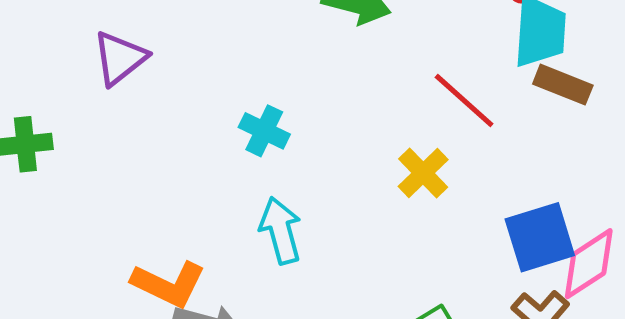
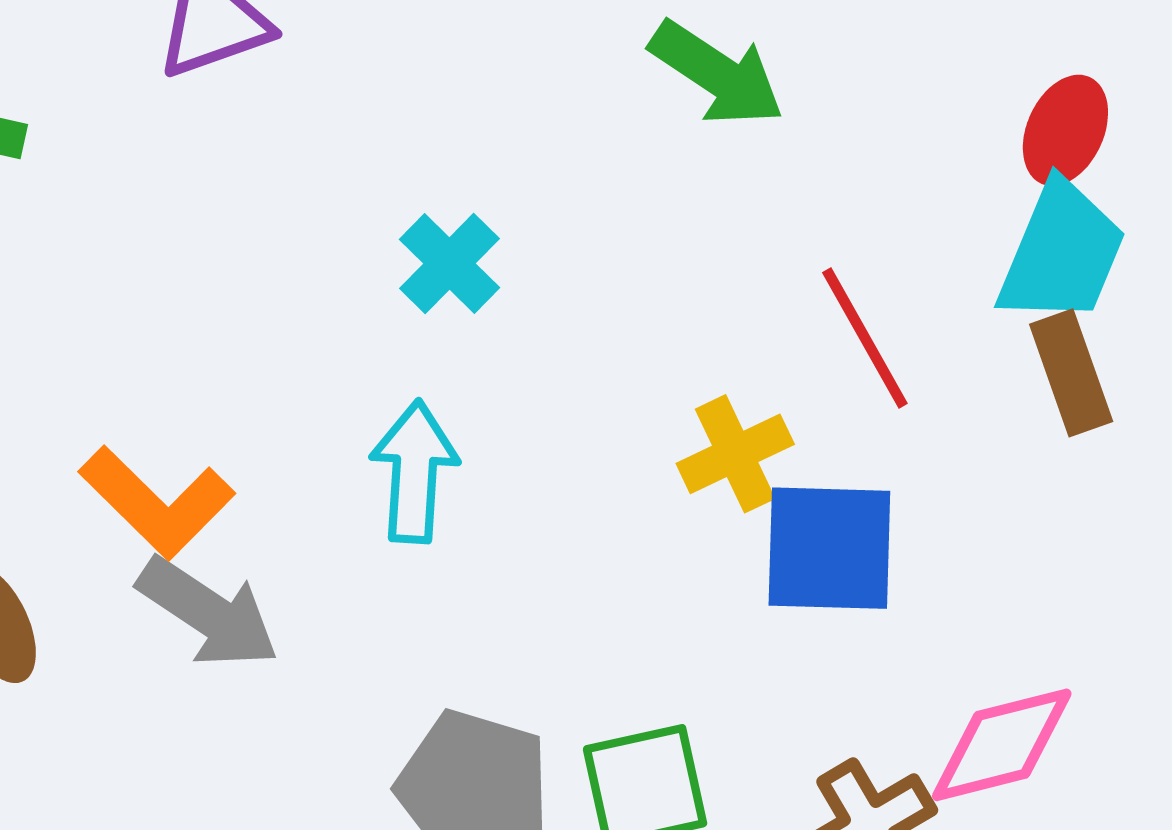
brown rectangle: (563, 85) -> (1071, 373), turned 30
blue square: (540, 237) -> (829, 548), moved

